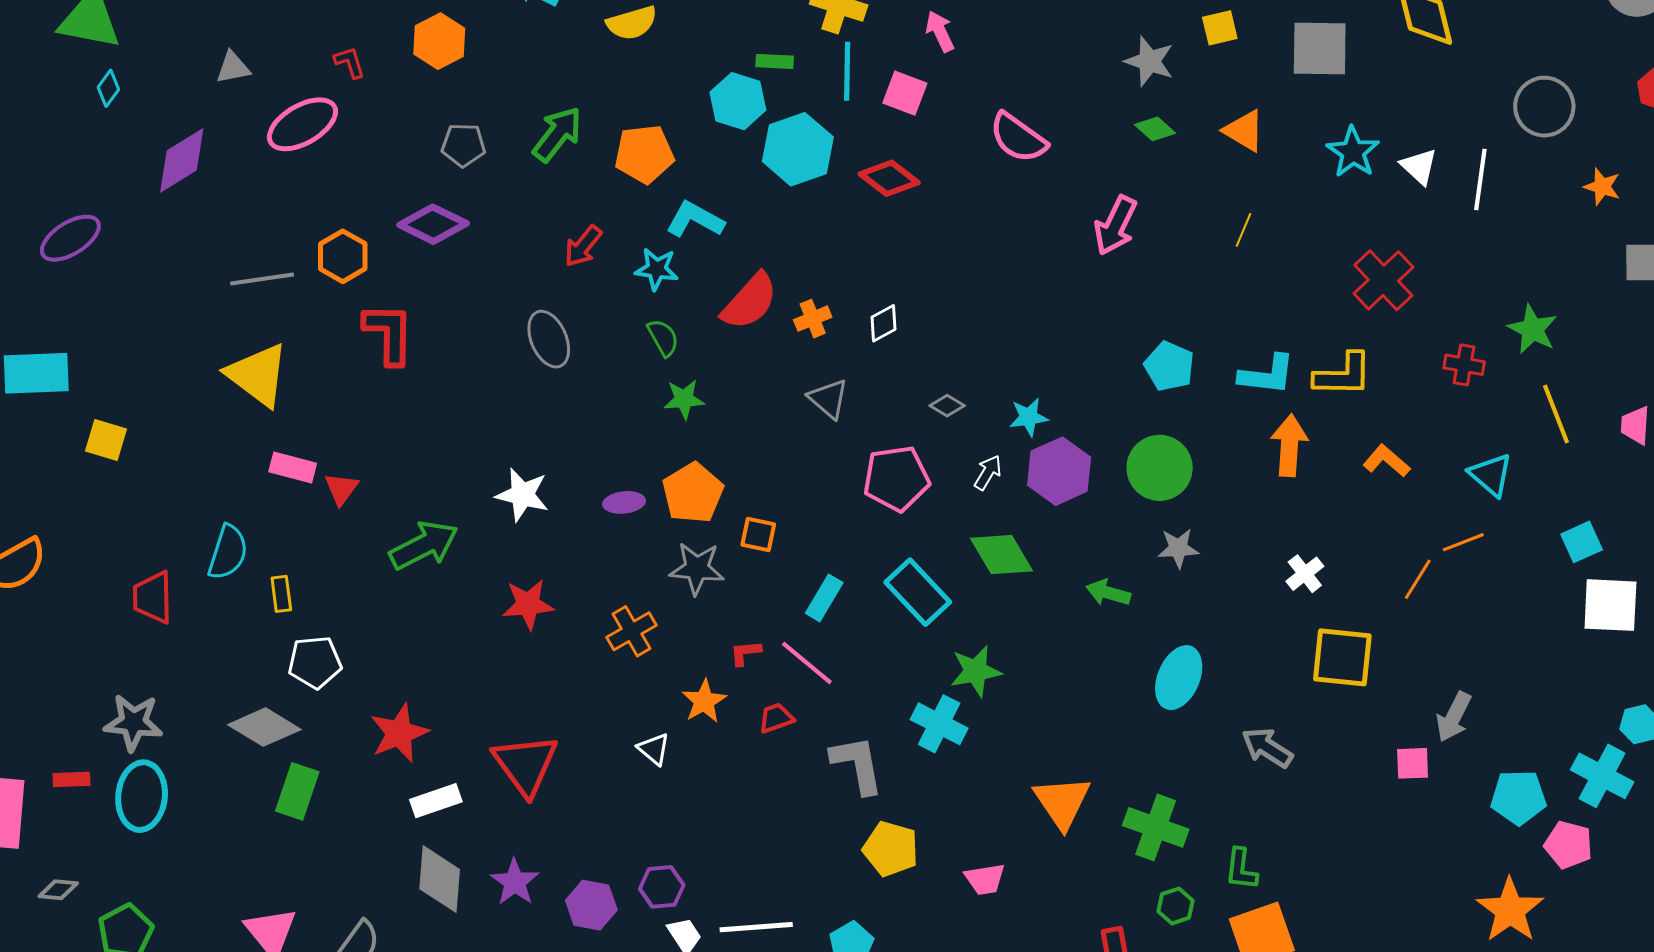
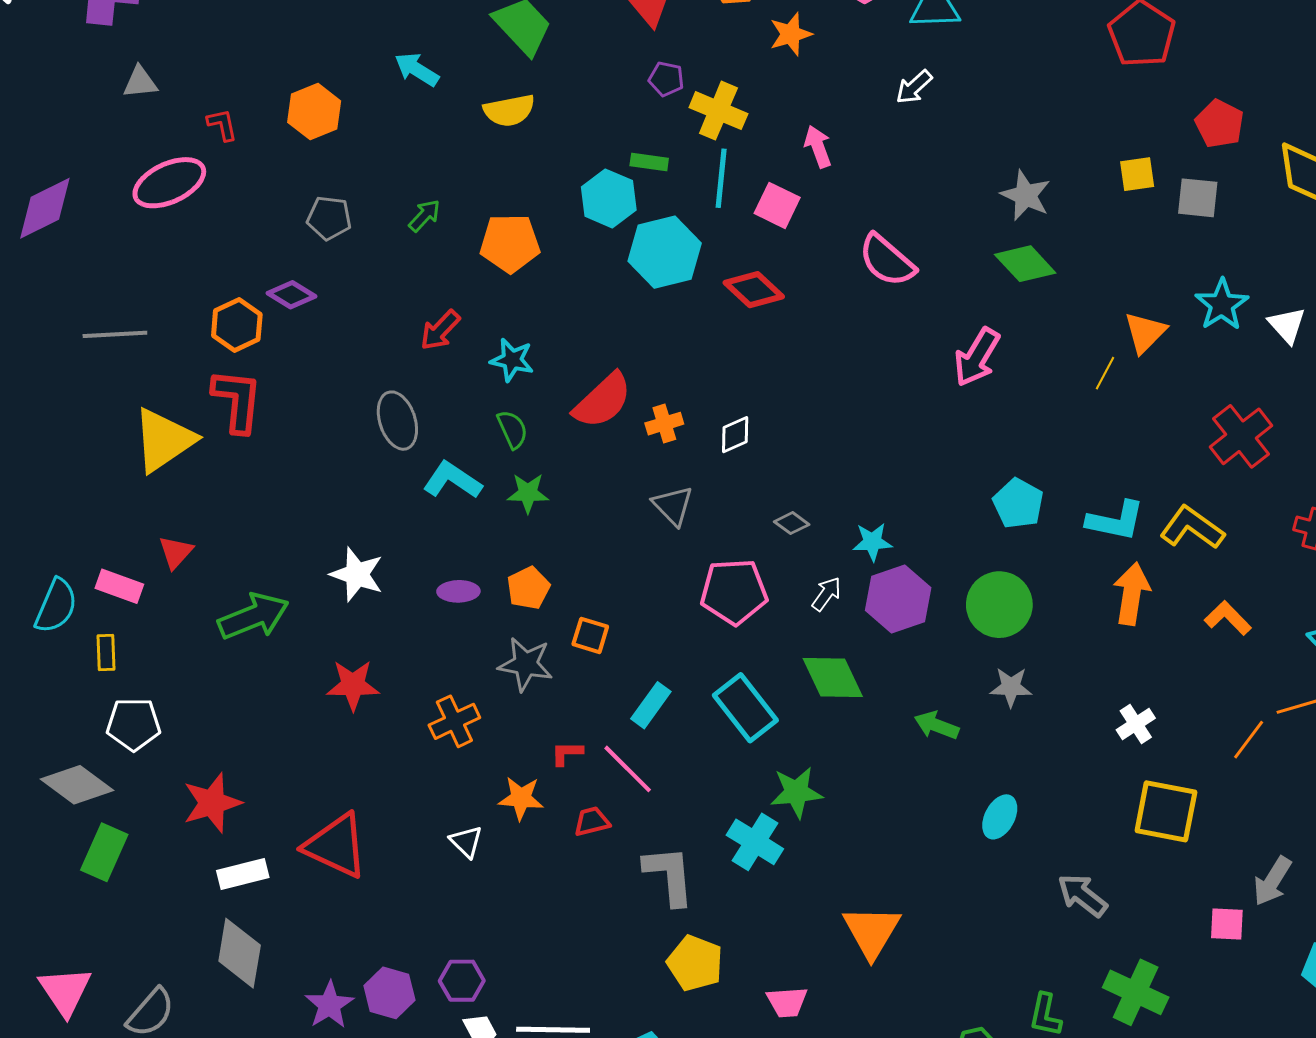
yellow square: (1220, 28) -> (1137, 174), moved
gray square: (1320, 49) -> (1198, 198), size x0.7
gray triangle: (233, 68) -> (140, 82), moved
green diamond: (1155, 129) -> (1025, 264), size x1.5
orange triangle: (1244, 131) -> (1145, 332), moved, turned 39
green arrow: (557, 134) -> (424, 216), size x0.6
cyan L-shape: (695, 220) -> (452, 480), moved
purple diamond: (433, 224) -> (292, 295), size x0.7
orange hexagon: (343, 256) -> (237, 325), moved
yellow triangle: (258, 375) -> (164, 440), moved, turned 44
yellow L-shape: (1343, 375) -> (1192, 528), turned -150
pink rectangle: (293, 467) -> (119, 586), moved
orange pentagon: (693, 493) -> (528, 588), size x0.7
cyan ellipse: (1179, 678) -> (1000, 817), size x0.7
orange star: (704, 701) -> (521, 798), turned 30
red triangle: (525, 764) -> (336, 846), turned -34
green cross: (1156, 827) -> (1136, 992), moved
purple star: (515, 882) -> (329, 1005), moved

